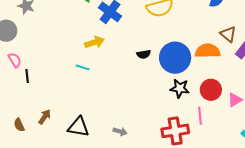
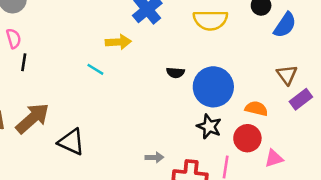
orange semicircle: (208, 51) -> (256, 109), moved, size x0.7
brown arrow: (45, 117) -> (32, 118), size x1.8
gray arrow: (120, 132) -> (154, 157), moved, turned -32

